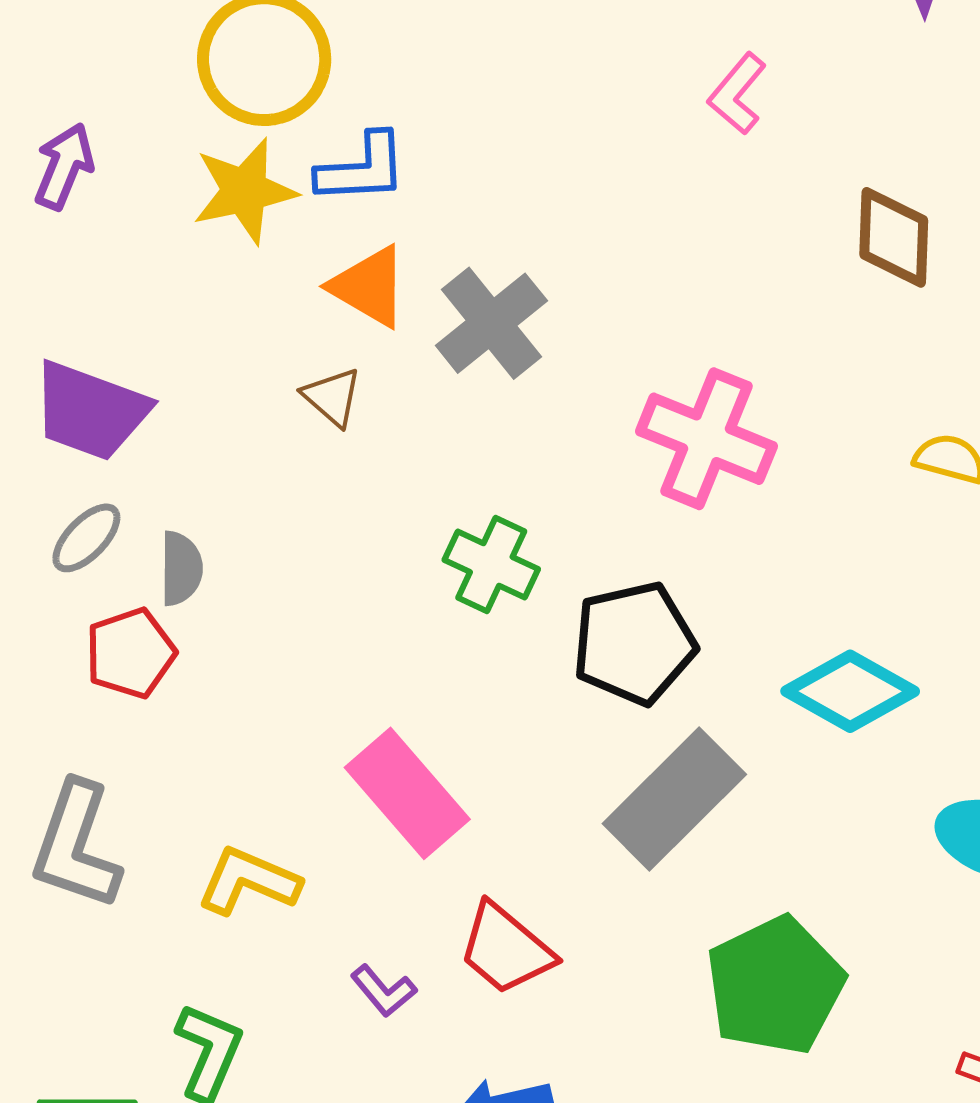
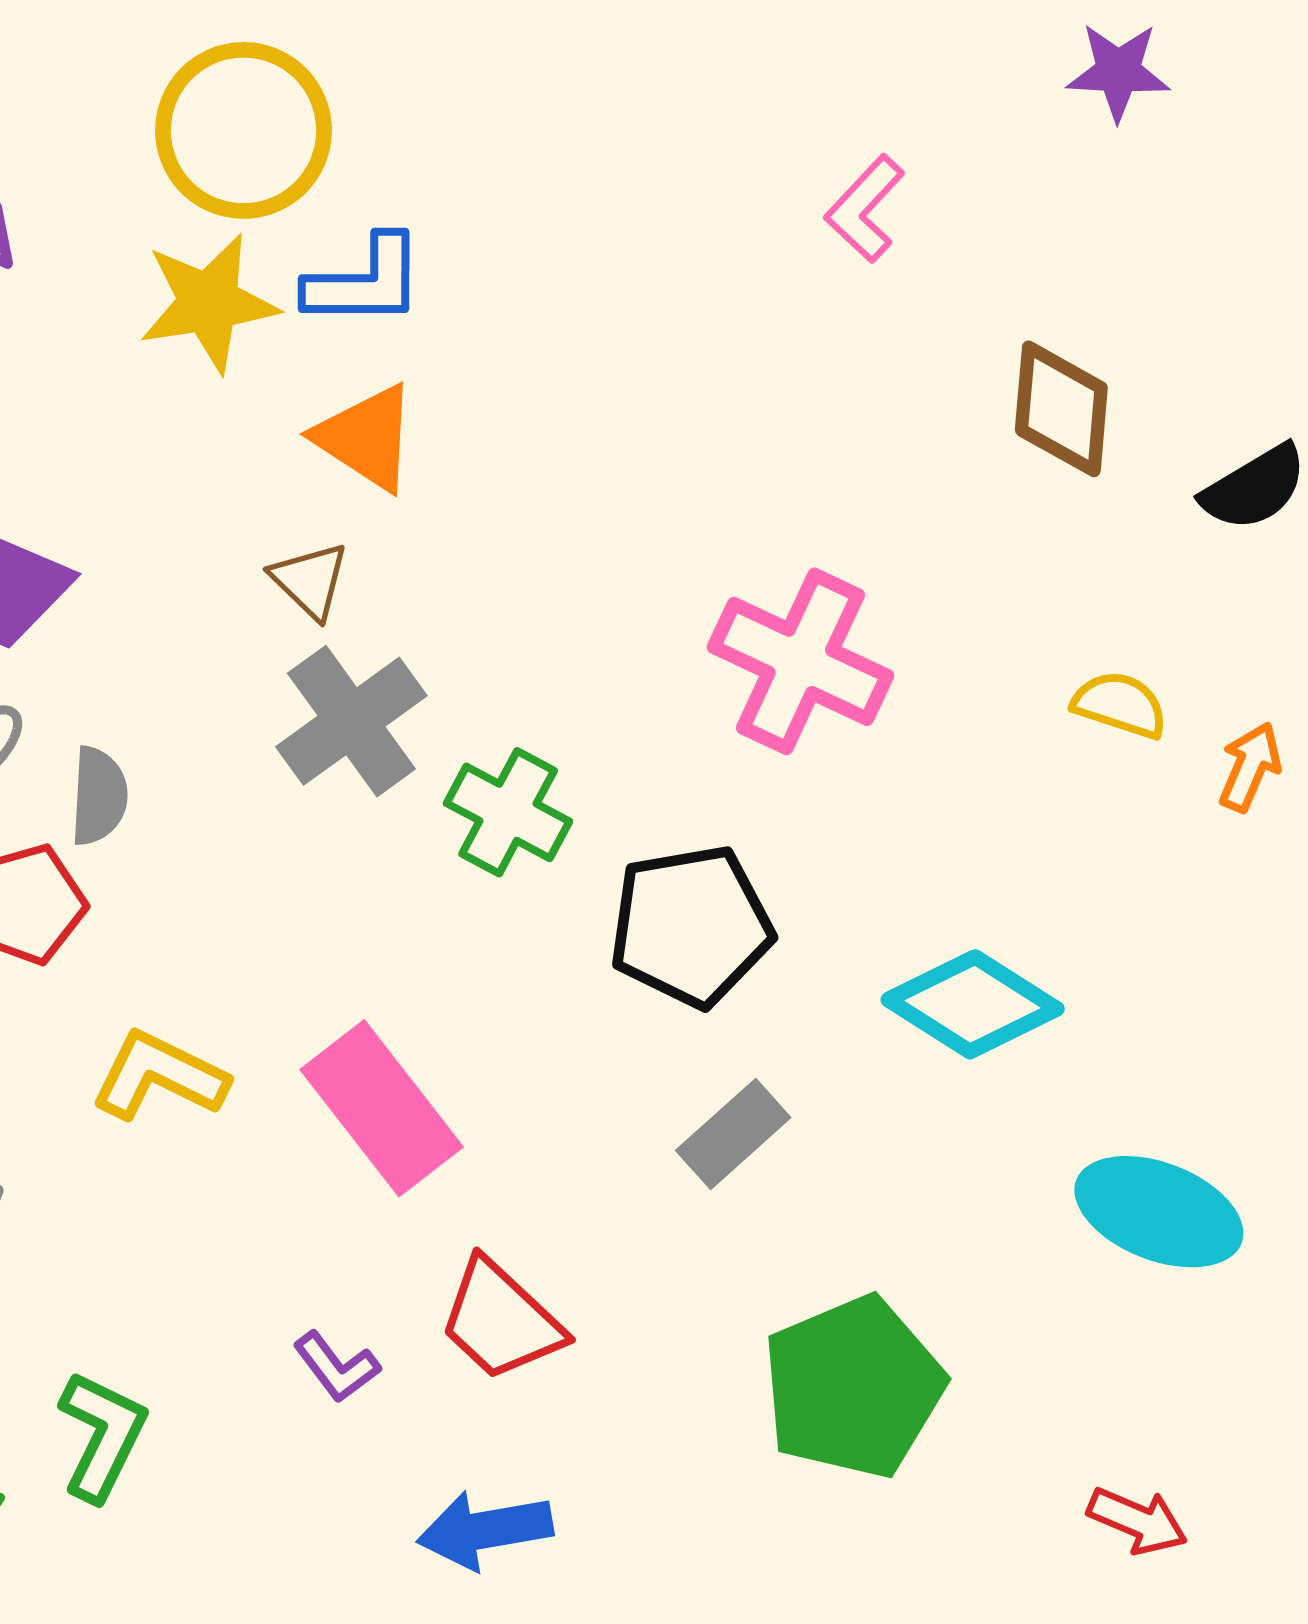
gray cross: (491, 323) -> (351, 721), moved
gray rectangle: (674, 799) -> (733, 1134), size x0.6
yellow L-shape: (249, 881) -> (159, 1076), moved

